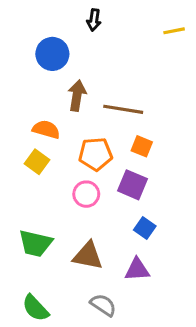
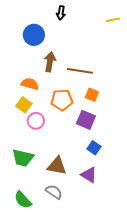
pink circle: (86, 194) -> (36, 121), moved
purple triangle: (137, 270) -> (89, 175), turned 36
gray semicircle: (103, 305) -> (54, 192), moved

